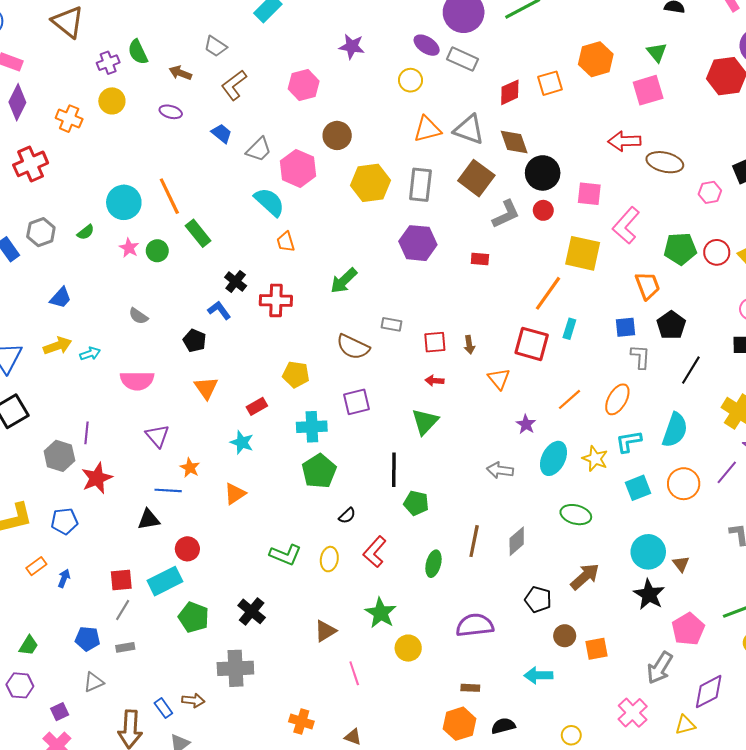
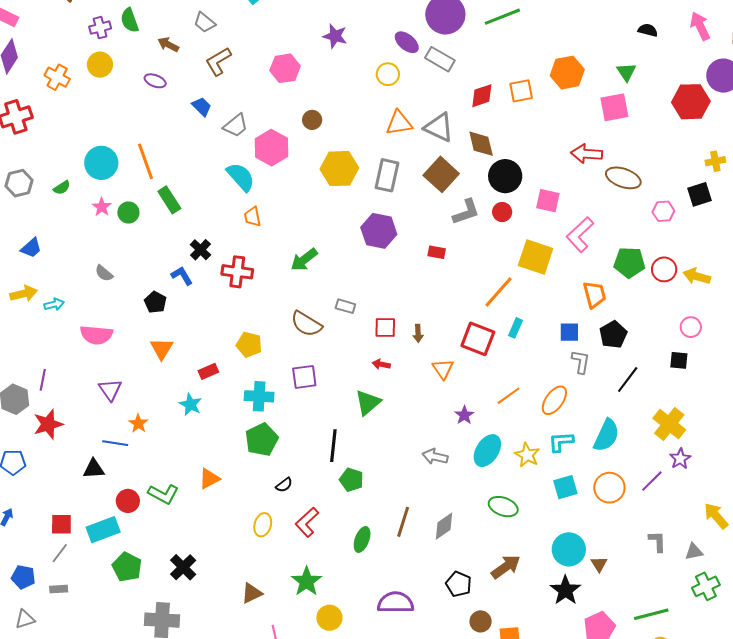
brown circle: (337, 135) -> (312, 120), size x0.7
orange triangle: (235, 494) -> (209, 479), moved
green L-shape: (285, 555) -> (163, 494), moved

